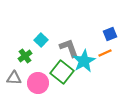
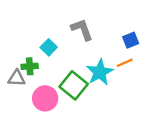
gray L-shape: (69, 48) -> (82, 29), moved
green cross: (25, 56) -> (30, 66), turned 32
gray triangle: (14, 78) -> (17, 78), moved

